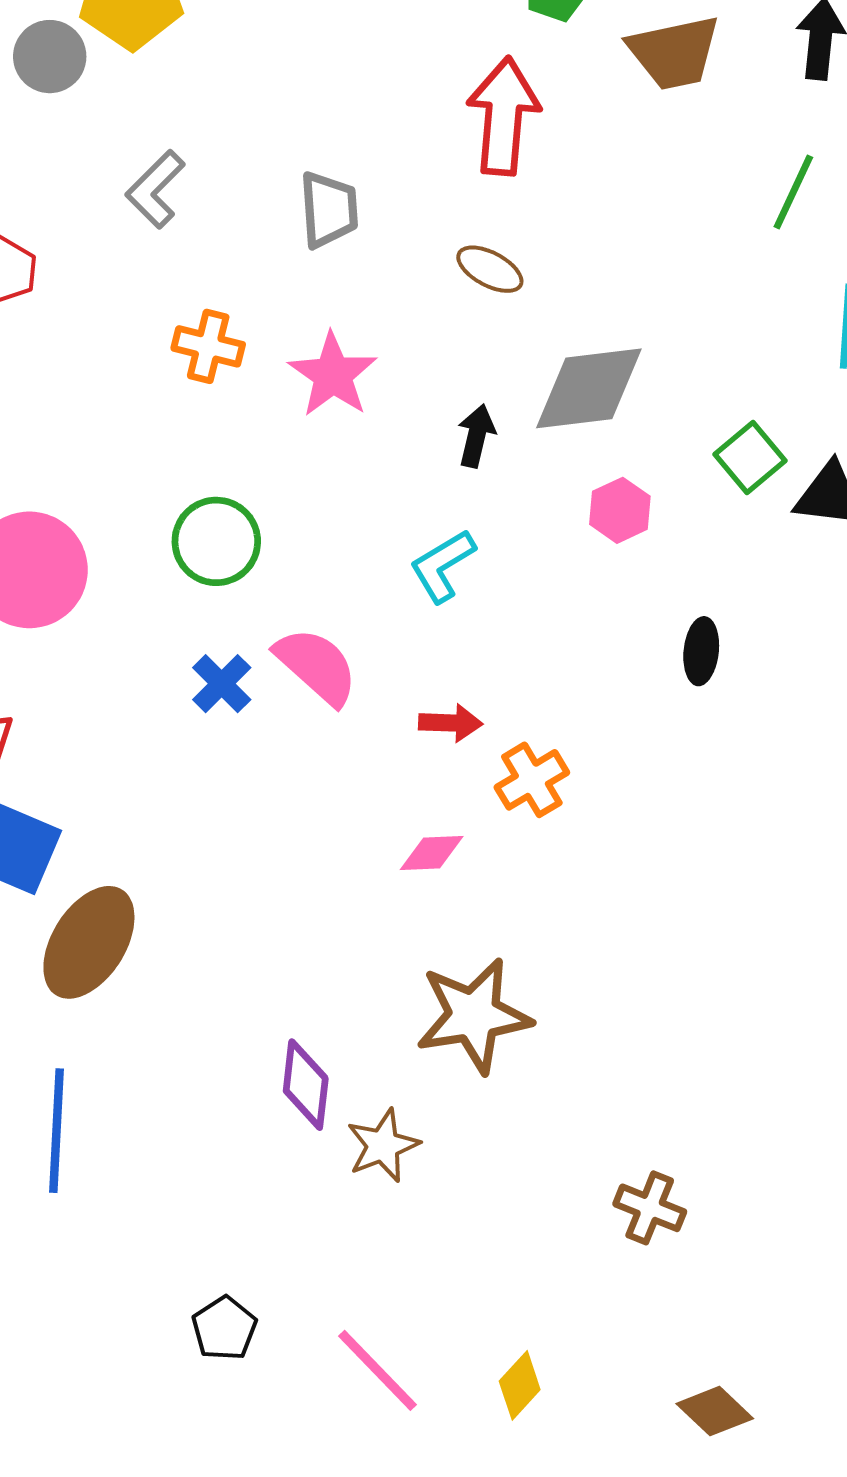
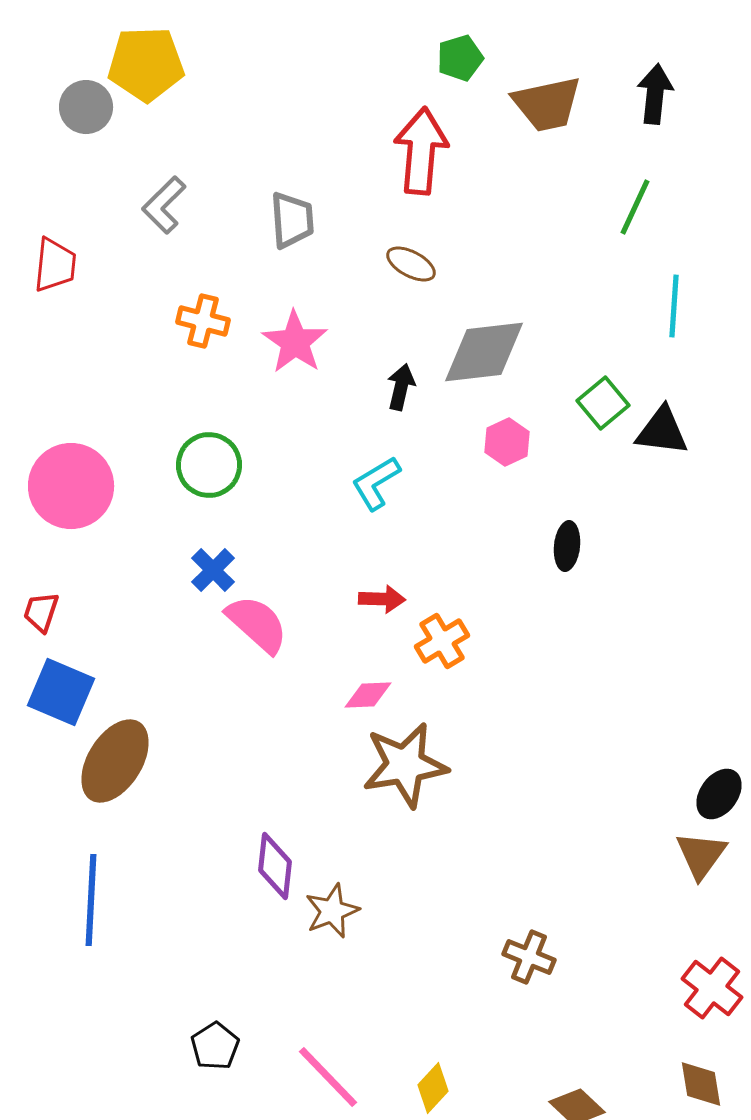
pink semicircle: (317, 666) -> (257, 624), moved
brown star: (474, 1016) -> (405, 765), moved

